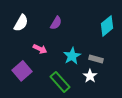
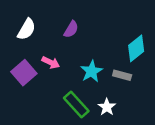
cyan diamond: (107, 26) -> (136, 48), moved
purple square: (22, 71) -> (24, 73), moved
white star: (90, 76) -> (107, 107), moved

